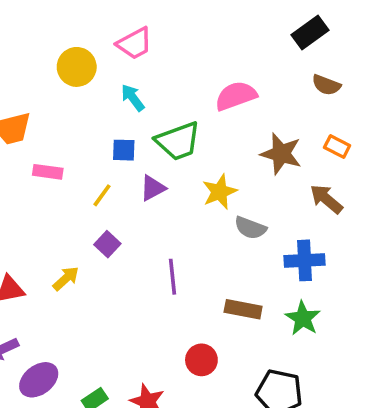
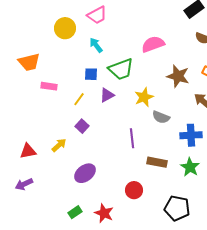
purple line: (173, 277) -> (132, 138), moved
purple ellipse: (39, 380) -> (85, 173), moved

